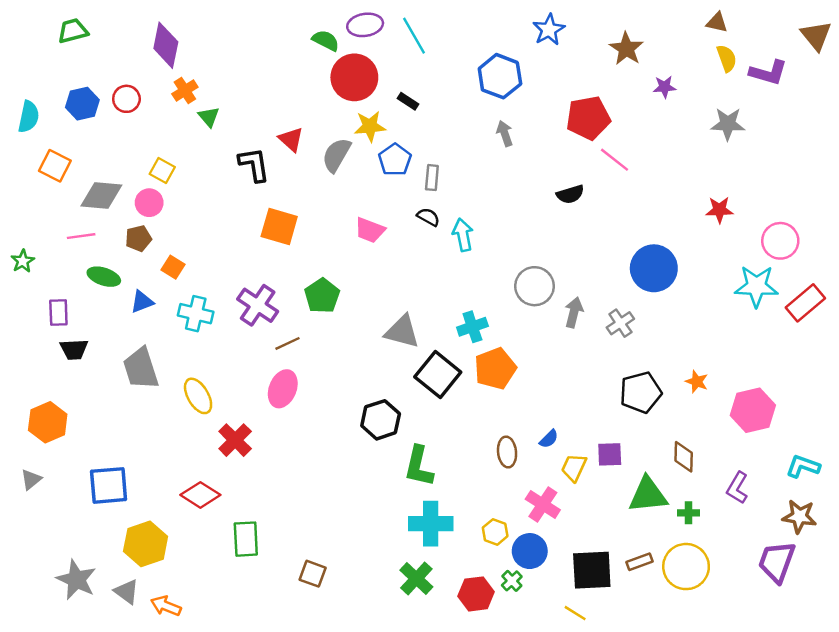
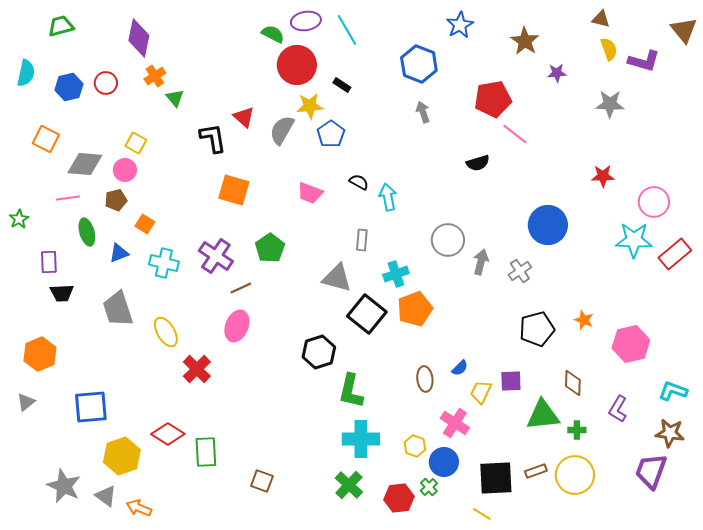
cyan semicircle: (29, 117) -> (26, 73), moved
gray rectangle: (432, 178) -> (362, 240), moved
green ellipse: (104, 277) -> (87, 232), turned 56
red diamond: (200, 495) -> (168, 434), moved

